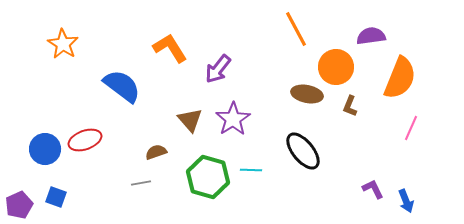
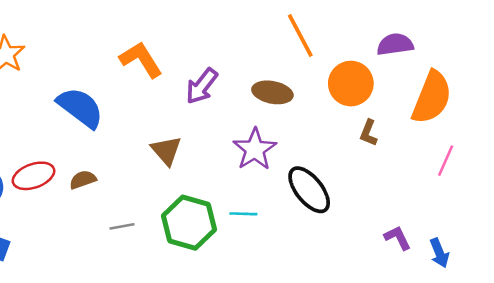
brown ellipse: (307, 94) -> (272, 92), moved
purple star: (233, 119) -> (255, 149), moved
brown semicircle: (156, 152) -> (83, 180), moved
gray line: (141, 183) -> (122, 226), moved

